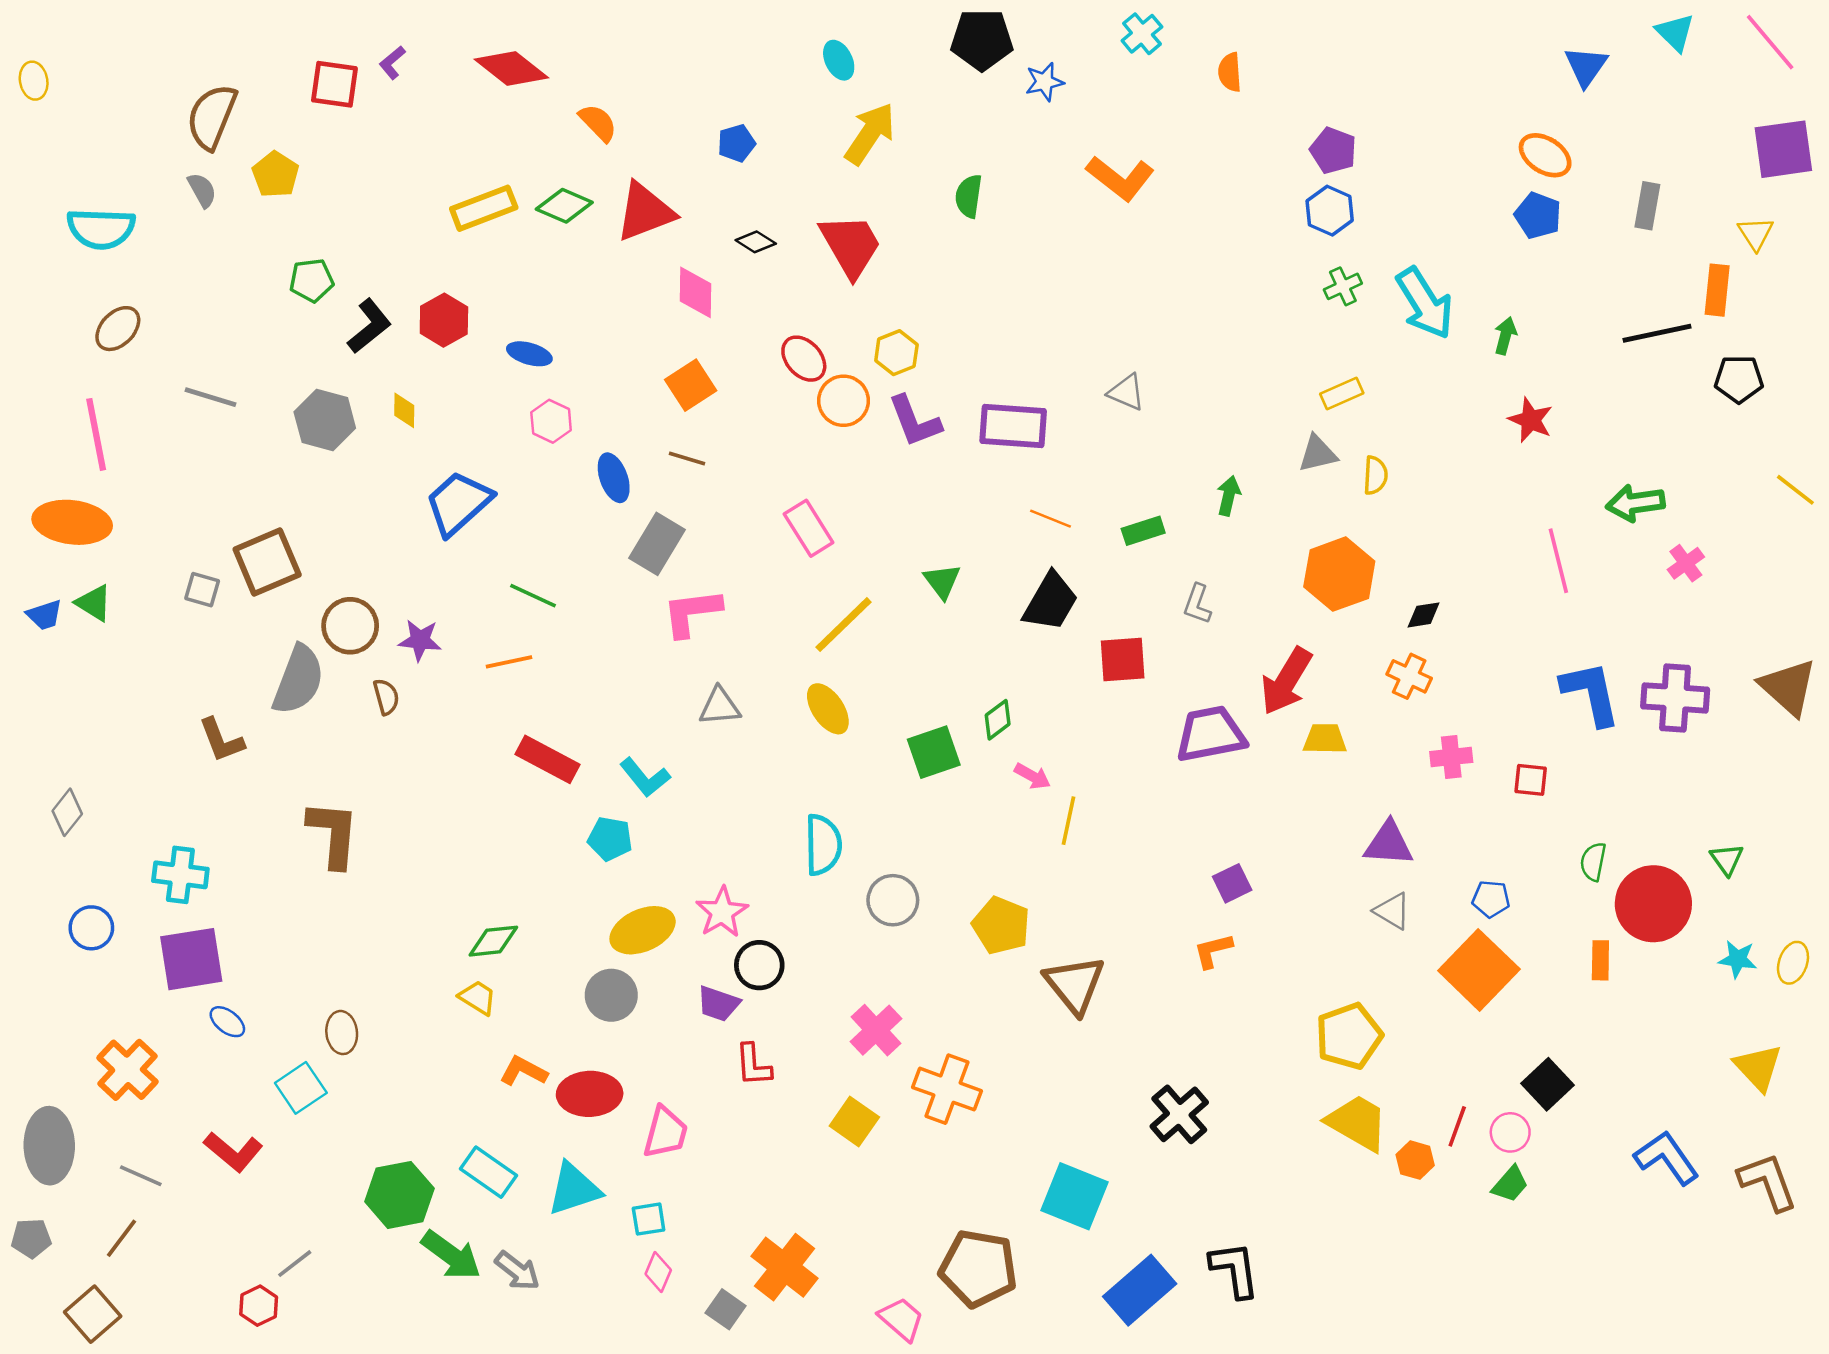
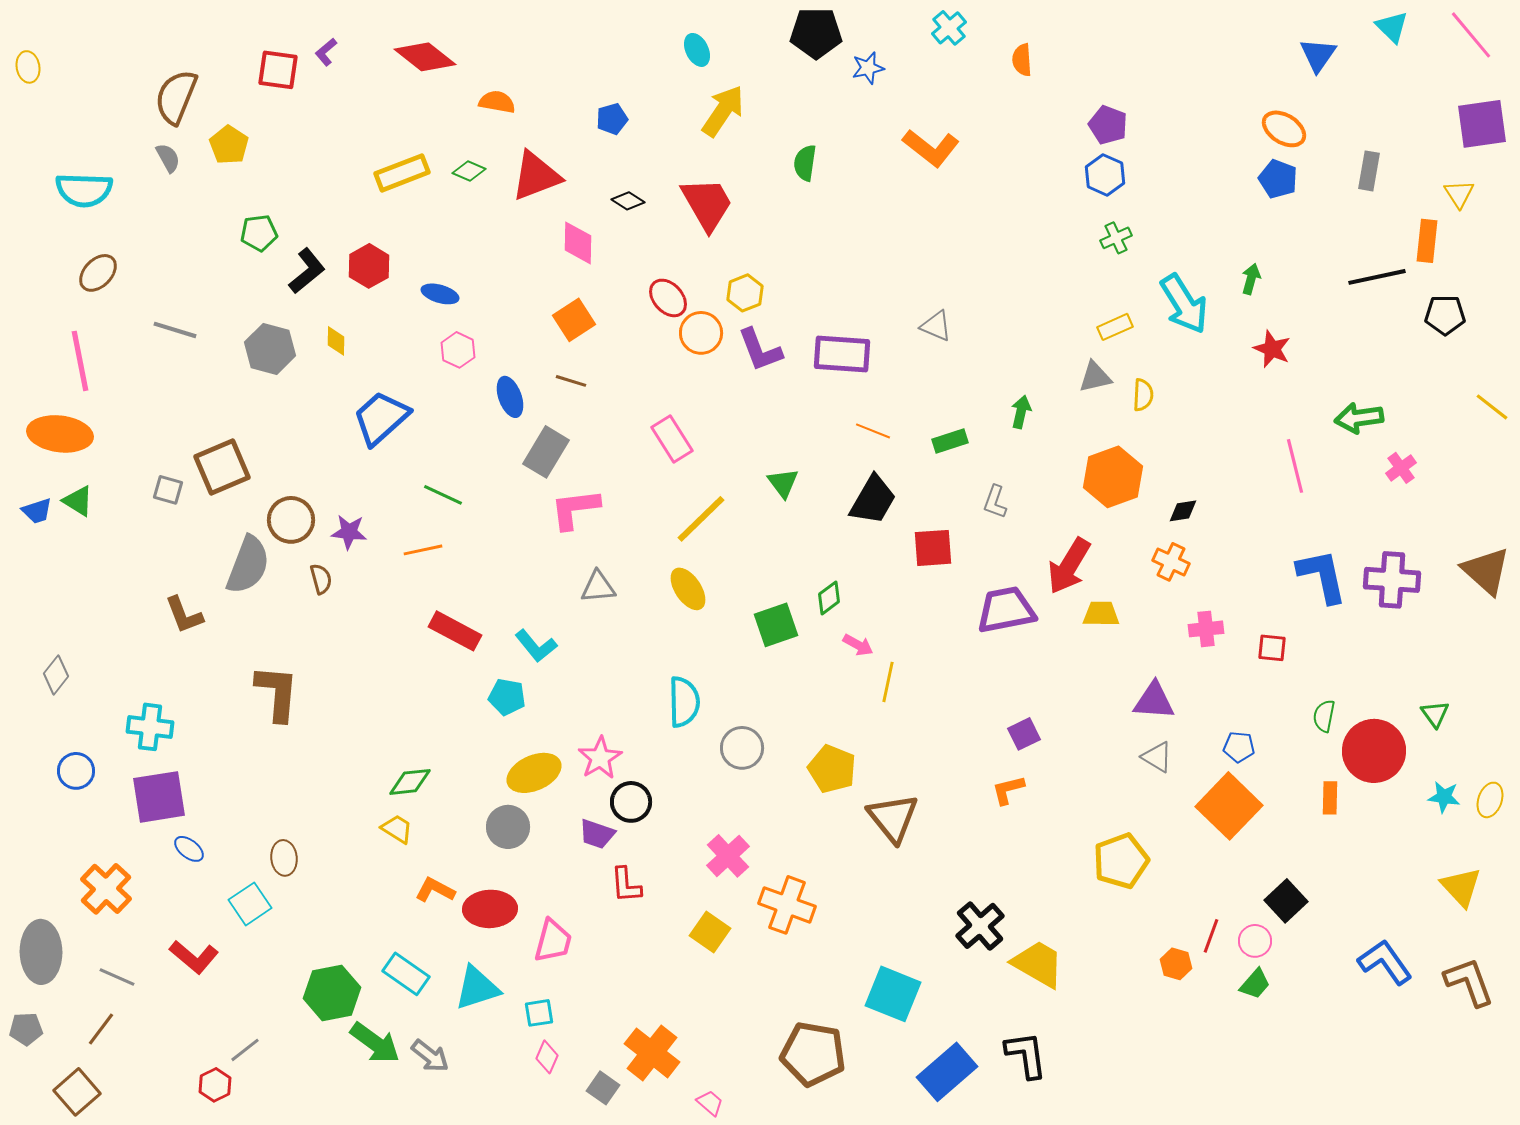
orange semicircle: (598, 123) -> (497, 102), turned -36
green diamond: (564, 206) -> (469, 171), size x0.7
cyan arrow: (1425, 303) -> (1184, 304), moved
yellow trapezoid: (1357, 1123) -> (1038, 964), moved
pink trapezoid: (901, 1319) -> (710, 1103), moved, size x0.7

